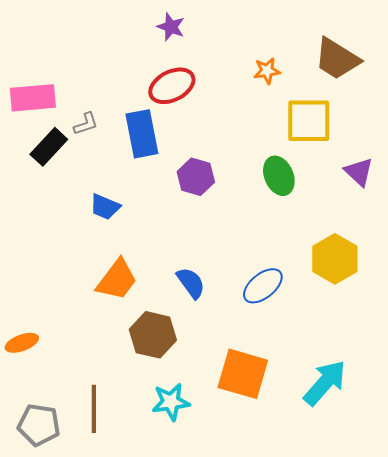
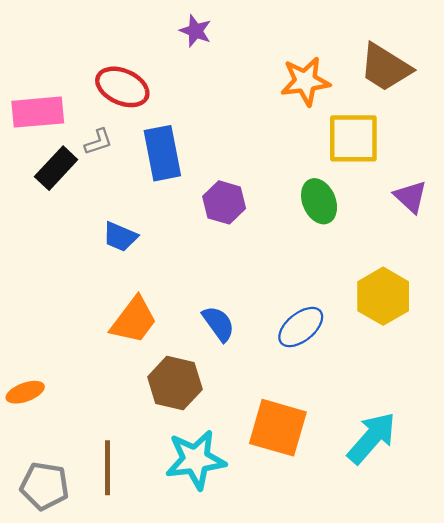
orange star: (267, 71) -> (305, 81), size x1.6
red ellipse: (172, 86) -> (122, 87), moved, turned 51
cyan star: (171, 402) -> (196, 460), size x1.4

